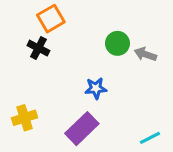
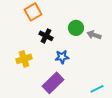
black cross: (38, 48) -> (46, 36), moved
yellow cross: (25, 118) -> (24, 59), moved

